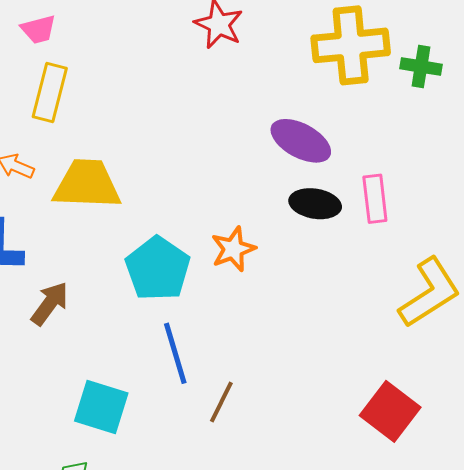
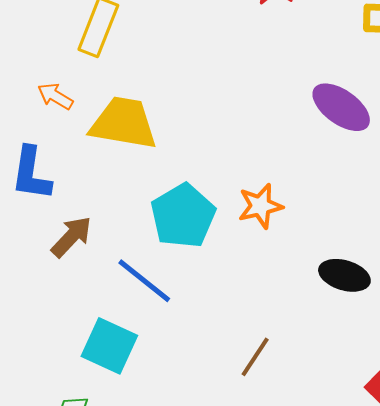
black ellipse: (315, 204) -> (344, 275), moved
blue line: (175, 353) -> (144, 281), moved, turned -42
brown line: (221, 402) -> (255, 357), moved

